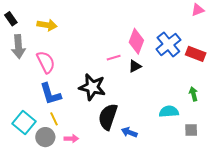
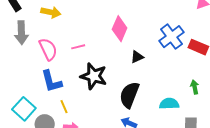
pink diamond: (136, 41) -> (120, 29), moved
pink line: (114, 58) -> (78, 47), moved
black semicircle: (108, 117) -> (129, 95), moved
yellow line: (54, 119) -> (64, 107), moved

